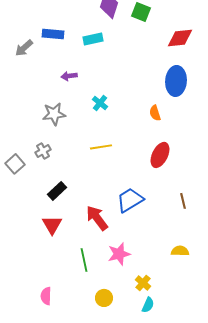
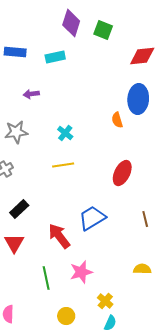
cyan cross: (100, 103) -> (65, 133), moved
orange semicircle: (155, 113) -> (117, 120), moved

